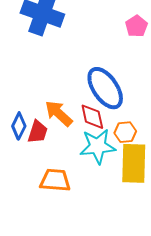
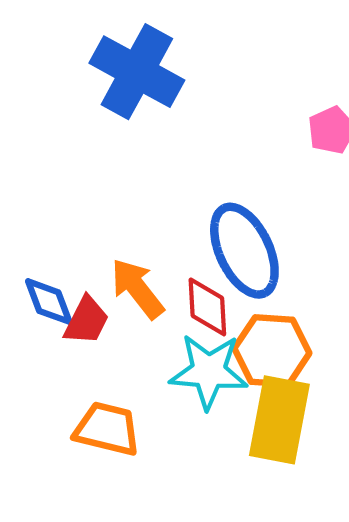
blue diamond: (19, 126) -> (49, 302), turned -56
orange hexagon: (125, 132) -> (272, 351), size x1.6

